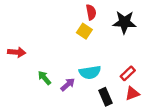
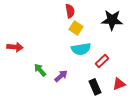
red semicircle: (91, 12) -> (70, 11), moved
cyan semicircle: (90, 72) -> (81, 49), moved
red rectangle: (128, 73) -> (102, 61), moved

